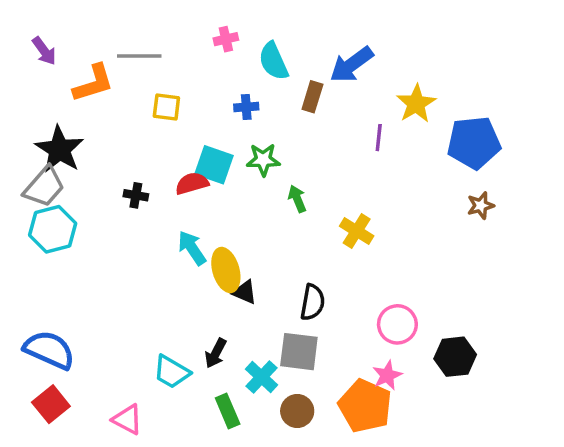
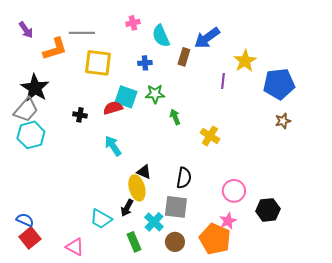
yellow square: (166, 107) -> (98, 63), size x1.6
yellow ellipse: (226, 270) -> (137, 188), moved
blue semicircle: (49, 350) -> (25, 220), moved, size x0.6

